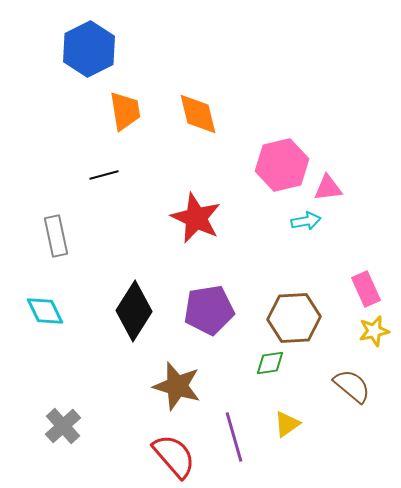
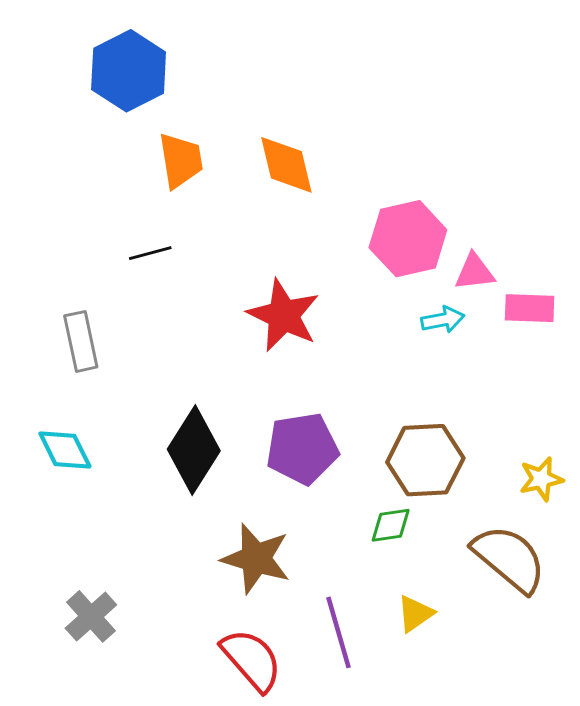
pink rectangle: (366, 289) -> (530, 308), moved, turned -64
brown semicircle: (352, 386) -> (509, 559), size x1.4

